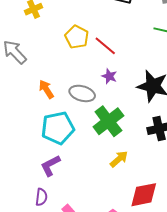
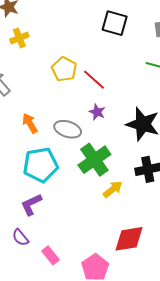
yellow arrow: (119, 159) -> (113, 189), moved
purple semicircle: (41, 197) -> (20, 237), turned 132

